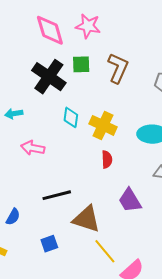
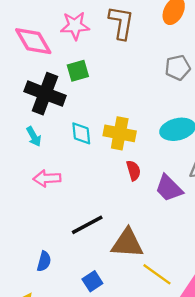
brown L-shape: (118, 68) -> (121, 23), moved
cyan arrow: (14, 114) -> (34, 137), moved, turned -96
purple trapezoid: (130, 200) -> (169, 188), moved

